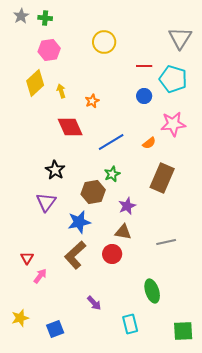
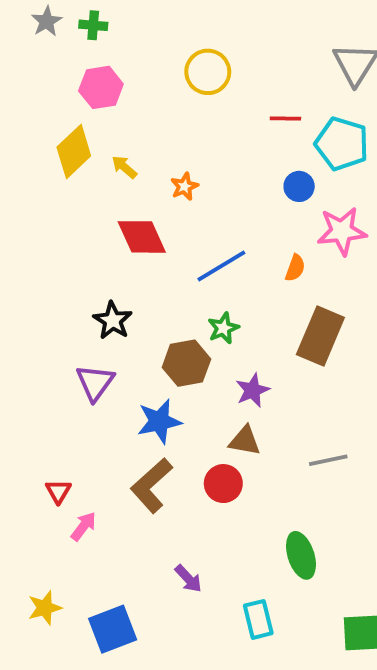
yellow arrow: (61, 91) -> (124, 167), turned -32
blue circle: (144, 96) -> (299, 186), moved
orange semicircle: (149, 143) -> (295, 268), turned -32
blue square: (55, 329) -> (113, 629), size x1.4

